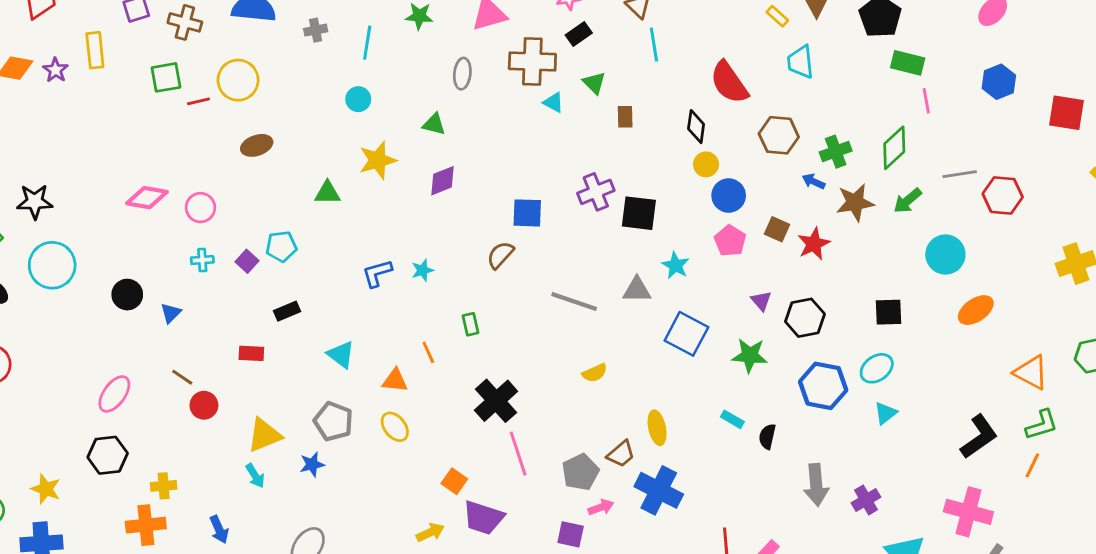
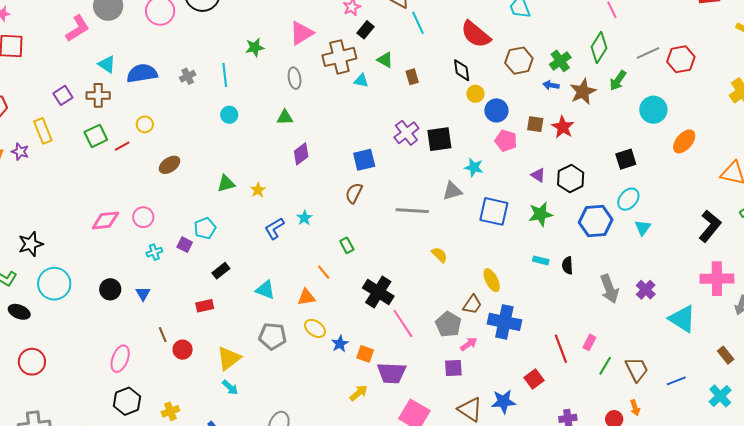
yellow circle: (238, 80) -> (145, 124), size x0.6
yellow star: (378, 160) -> (258, 190), moved, size x0.6
yellow semicircle: (595, 373) -> (439, 255), turned -96
brown line: (182, 377) -> (163, 335), turned 49
blue star: (312, 464) -> (340, 344), moved

